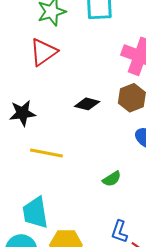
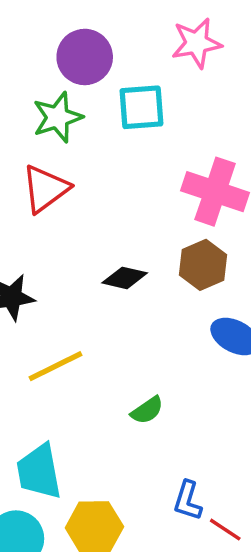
yellow line: (46, 153) -> (56, 366), turned -36
green semicircle: (112, 179) -> (147, 410), moved

